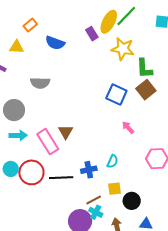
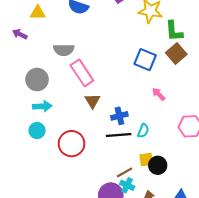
pink rectangle: (48, 142) -> (82, 73), moved
cyan circle: (11, 169) -> (37, 130), moved
blue cross: (89, 170) -> (119, 116), moved
red circle: (31, 172) -> (72, 144), moved
black line: (61, 178) -> (119, 135), moved
black circle: (132, 201) -> (158, 165), moved

